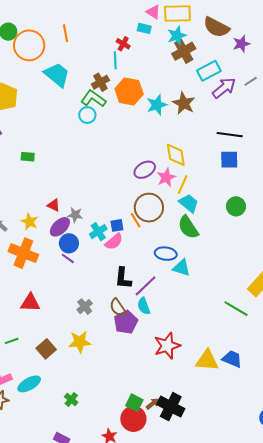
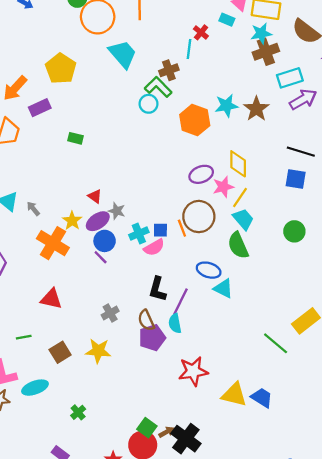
orange hexagon: (129, 92) -> (195, 120), moved
yellow star: (30, 222) -> (72, 221), moved
purple line: (146, 286) -> (181, 302), turned -30

